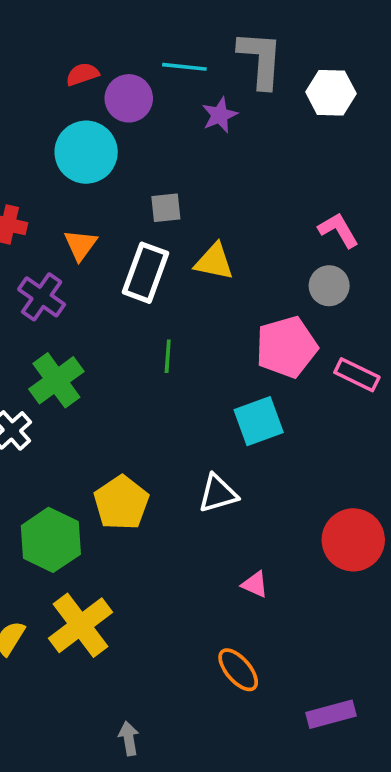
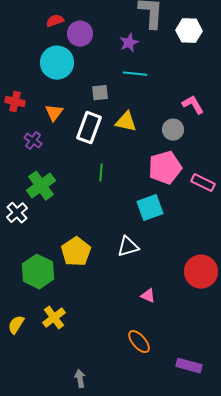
cyan line: (184, 67) -> (135, 74), moved
gray circle: (329, 286) -> (173, 130), moved
purple cross: (42, 297) -> (33, 141), size x0.7
yellow cross: (81, 625) -> (54, 318), size x0.7
purple rectangle: (331, 714) -> (189, 366), turned 30

